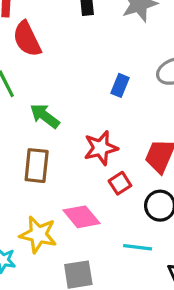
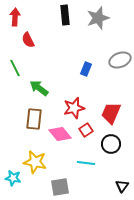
red semicircle: (27, 39) -> (28, 40), size x0.7
pink diamond: (82, 217) -> (60, 134), moved
cyan line: (138, 247) -> (86, 163), moved

